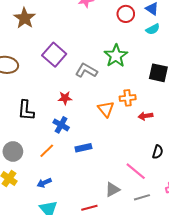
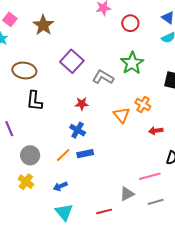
red circle: (126, 14) -> (130, 23), moved
orange cross: (128, 98) -> (143, 105), turned 35
black L-shape: (26, 110) -> (34, 101), moved
red arrow: (145, 116) -> (156, 131), moved
blue rectangle: (83, 148) -> (85, 154), moved
pink line: (136, 171) -> (150, 176), turned -55

